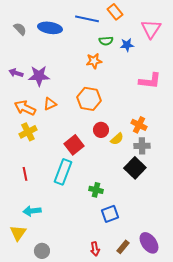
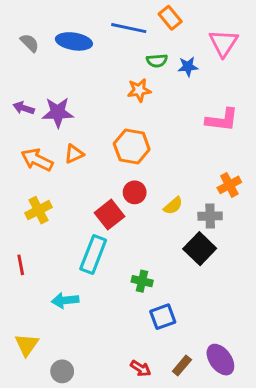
orange cross: (139, 125) -> (229, 185), moved, turned 35
red circle: (101, 130) -> (135, 192), moved
yellow cross: (28, 132) -> (38, 210), moved
red line: (25, 174) -> (21, 265), moved
cyan arrow: (32, 211) -> (65, 300), moved
red arrow: (95, 249) -> (141, 368), turned -48

